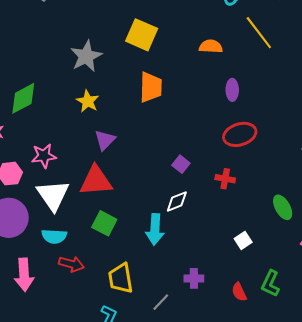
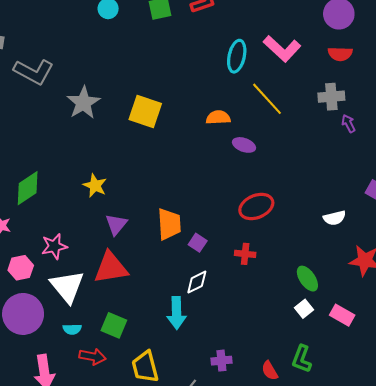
gray star: (86, 56) -> (83, 103), moved
orange trapezoid: (151, 87) -> (169, 224), moved
purple ellipse: (232, 90) -> (244, 145), moved, turned -65
green square: (104, 223) -> (114, 325), moved
cyan semicircle: (54, 236) -> (72, 329), size x0.7
white square: (243, 240) -> (304, 309), moved

